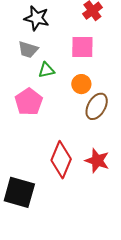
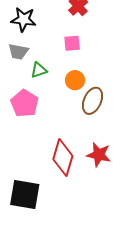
pink square: (82, 47) -> (72, 43), size x0.7

